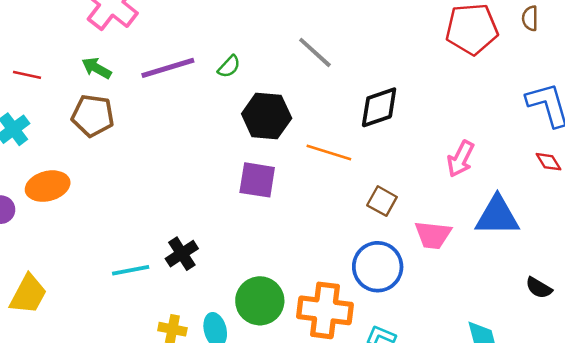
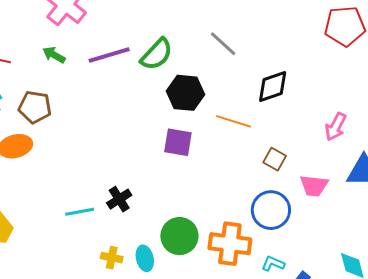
green semicircle: (229, 67) -> (157, 54), size x1.8
brown pentagon: (93, 116) -> (35, 107), moved

